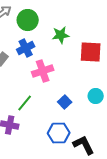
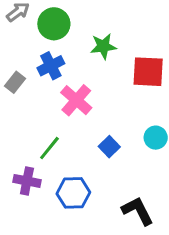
pink cross: (43, 71) -> (76, 100), turned -30
blue hexagon: (59, 133) -> (73, 193), moved

